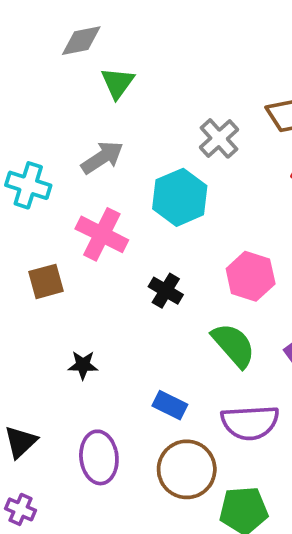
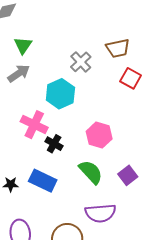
green triangle: (118, 83) -> (23, 45), moved
pink cross: (102, 234) -> (34, 125), moved
blue rectangle: (170, 405) -> (43, 181), moved, size x1.5

